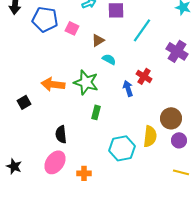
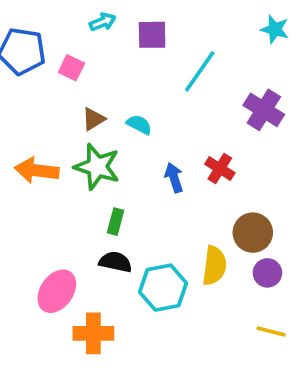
brown triangle: (98, 40) -> (93, 119), moved
red cross: (144, 76) -> (220, 168), moved
black semicircle: (61, 134) -> (115, 262), moved, turned 108
pink ellipse: (55, 162) -> (57, 291), moved
orange cross: (84, 173) -> (93, 333), size x1.5

